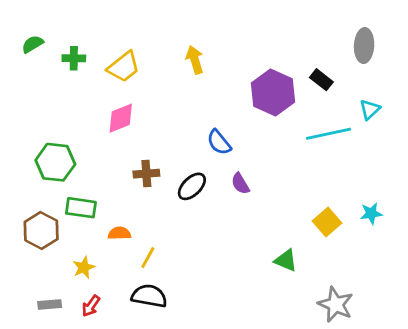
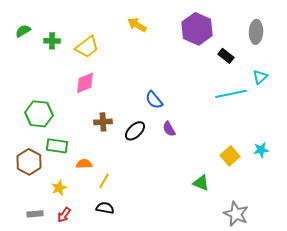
yellow arrow: (195, 60) -> (137, 25), moved, turned -42
purple hexagon: (273, 92) -> (197, 29), moved
black semicircle: (149, 296) -> (105, 208), size x0.7

